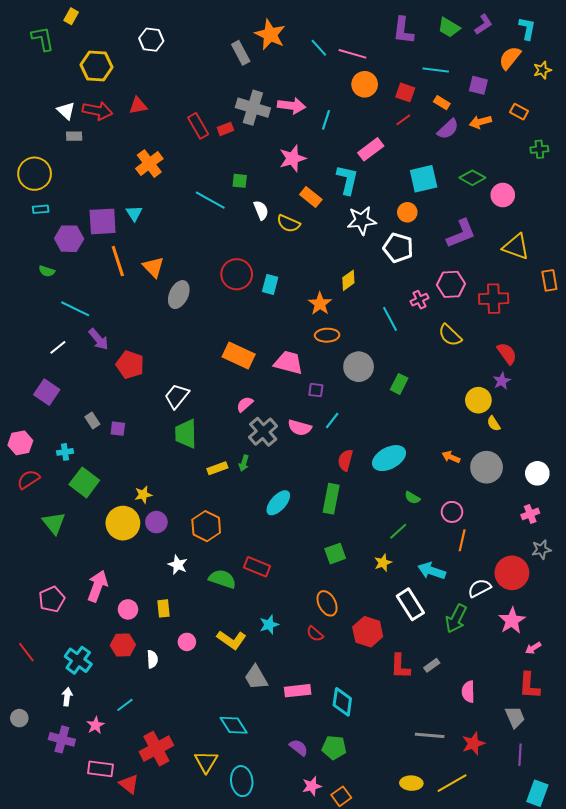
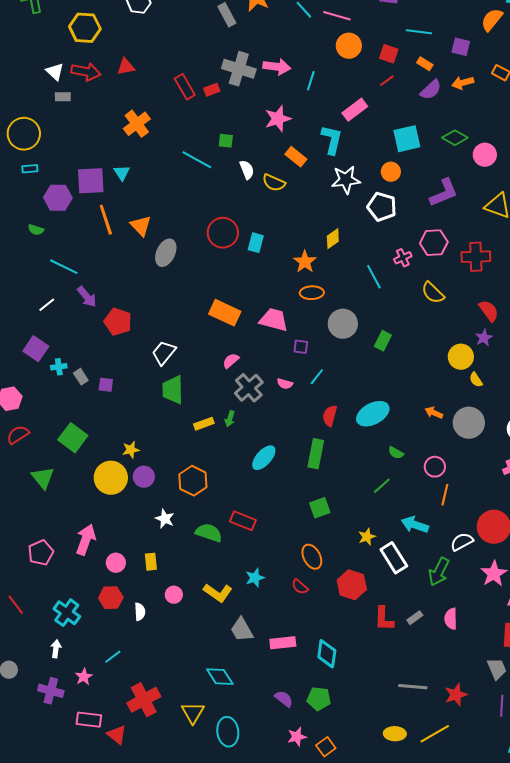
pink semicircle: (300, 428) -> (285, 384), size x0.7
cyan cross: (65, 452) -> (59, 367), moved
yellow star: (383, 563) -> (367, 537), moved
pink semicircle: (468, 692) -> (451, 619), moved

